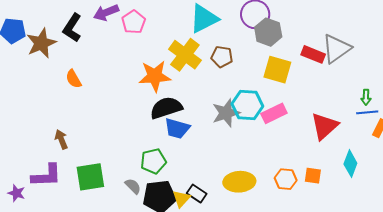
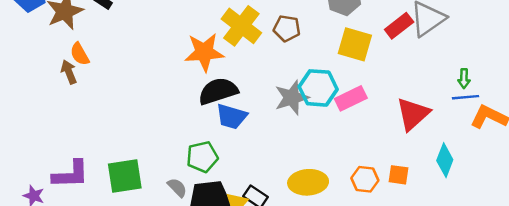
red rectangle: (313, 54) -> (399, 26), turned -60
orange semicircle: (74, 79) -> (80, 54), moved
brown arrow: (61, 139) -> (69, 72), moved

